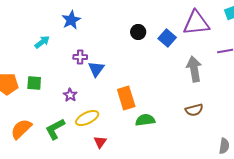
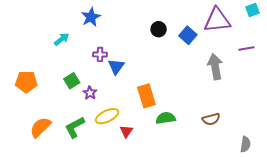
green square: (34, 83) -> (72, 81), moved, turned -35
brown semicircle: (194, 110) -> (211, 119), moved
red triangle: (100, 142) -> (126, 131), moved

